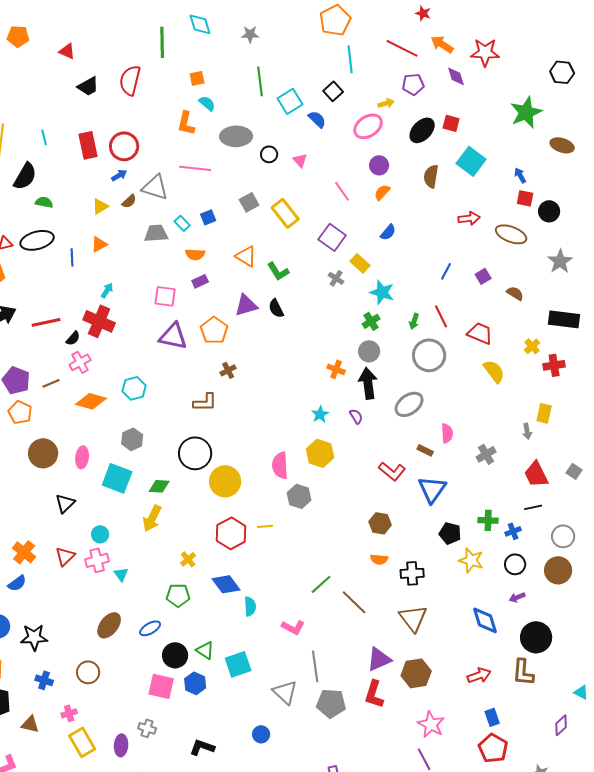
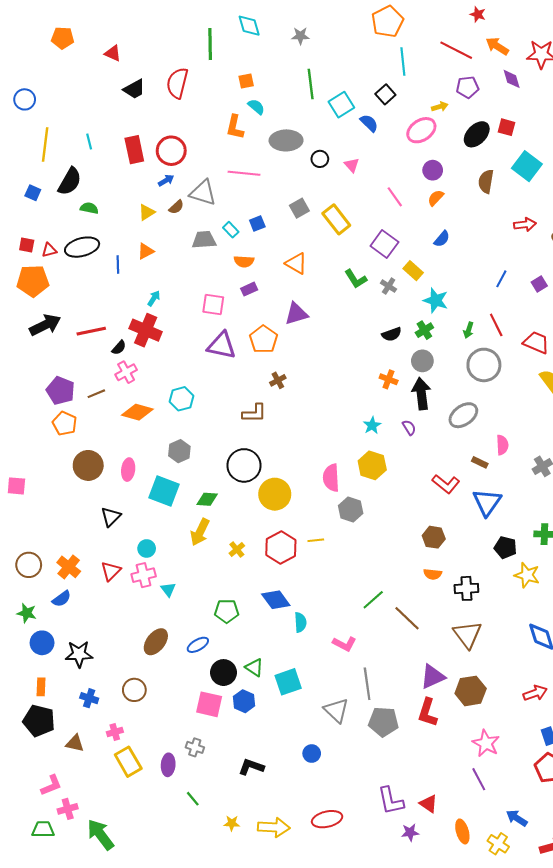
green L-shape: (278, 271) -> (356, 279), moved
black semicircle: (276, 308) -> (392, 334), moved, turned -84
yellow cross: (188, 559) -> (237, 550), moved

